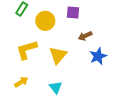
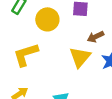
yellow triangle: (58, 55) -> (80, 57), moved

